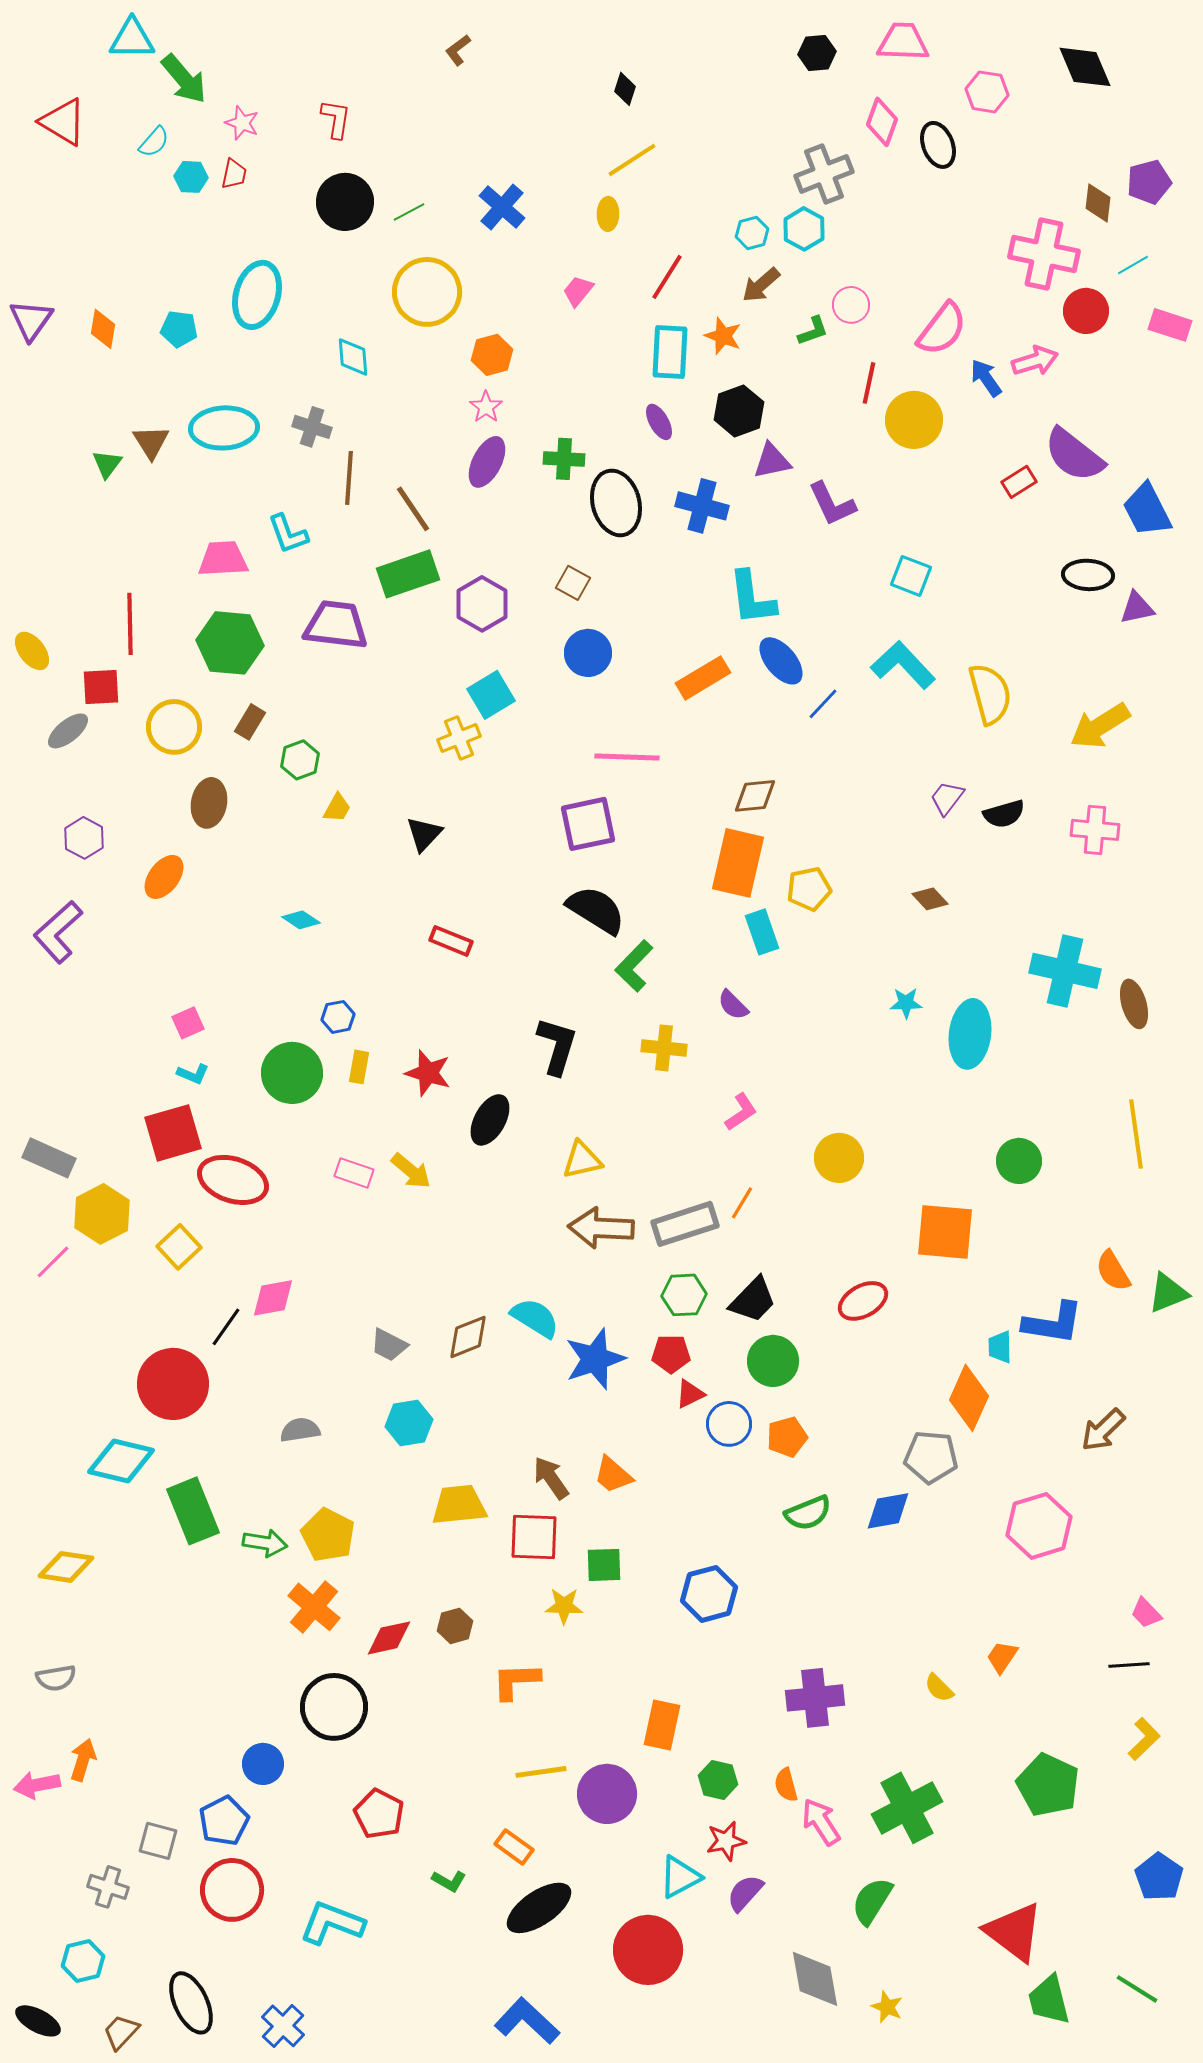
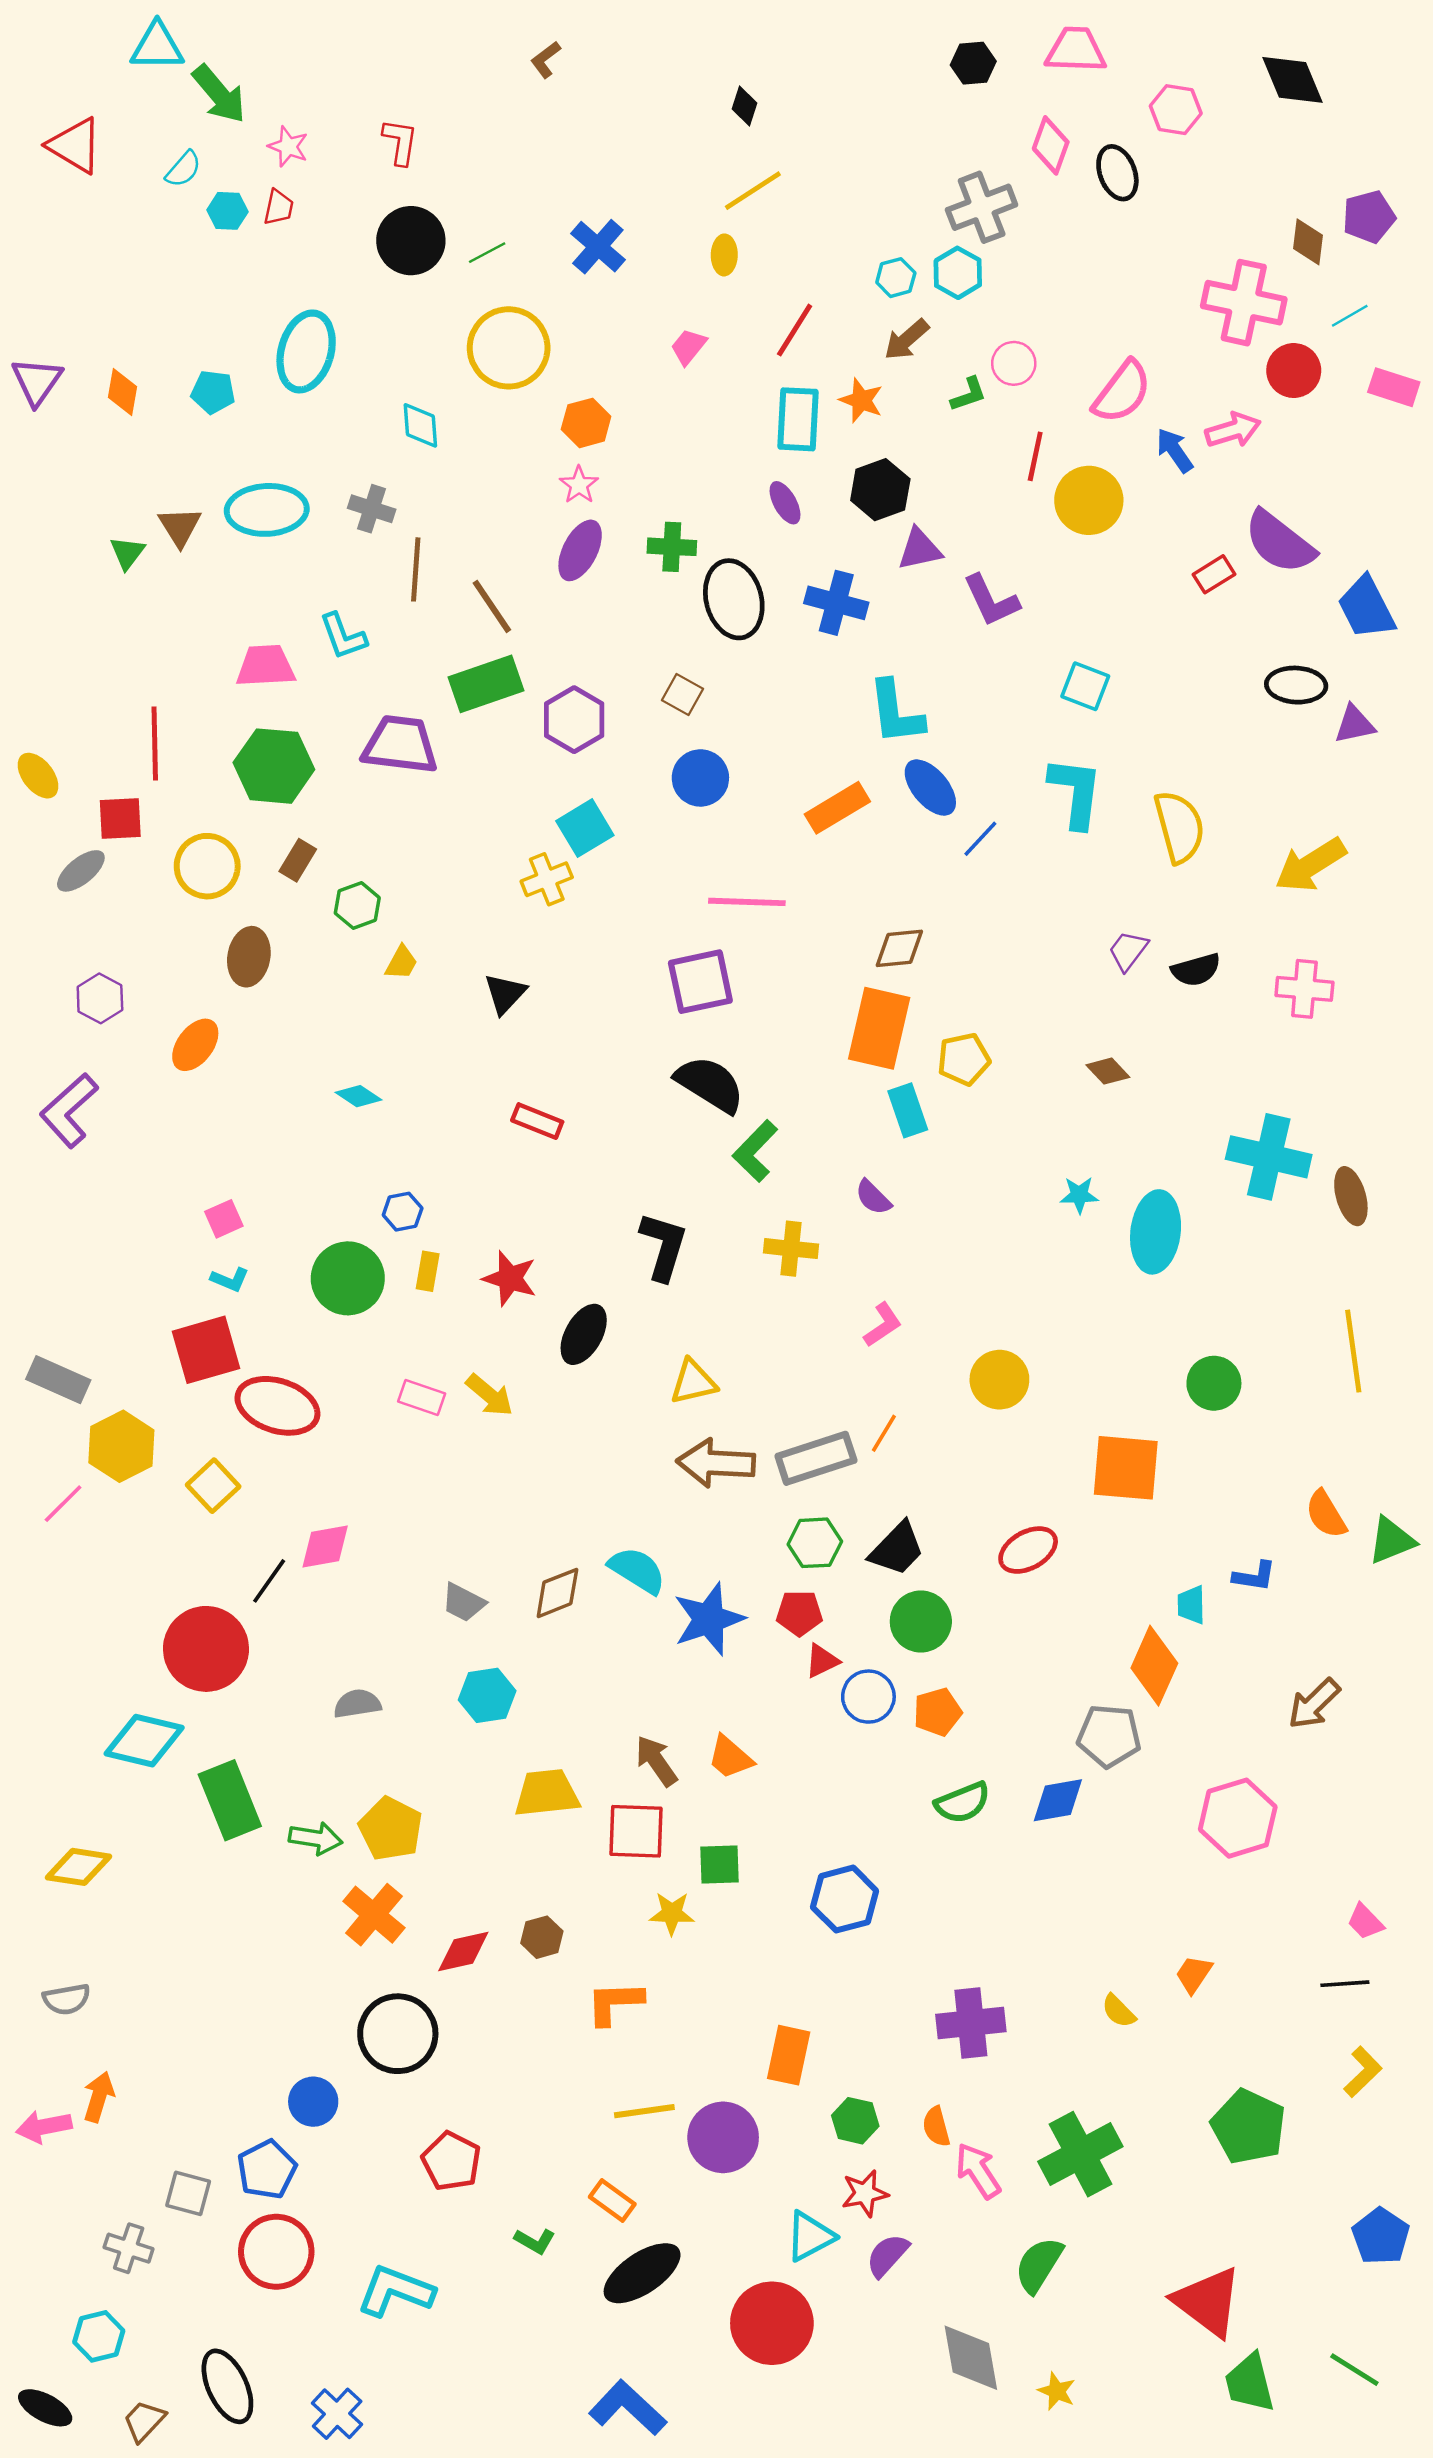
cyan L-shape: (903, 665) -> (1076, 792), turned 50
blue L-shape: (1053, 1323) -> (1254, 1576), size x0.6

